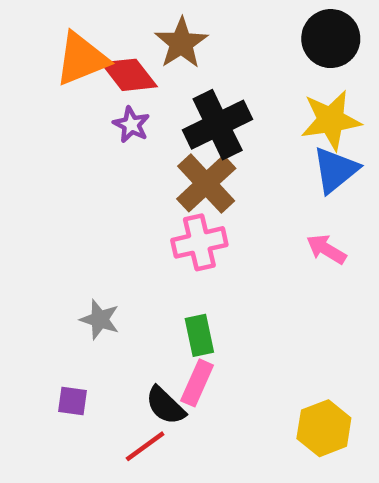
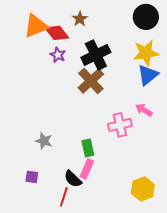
brown star: (181, 43) -> (80, 19), size x0.7
pink cross: (199, 242) -> (120, 125), moved
red line: (145, 446) -> (64, 197), turned -36

